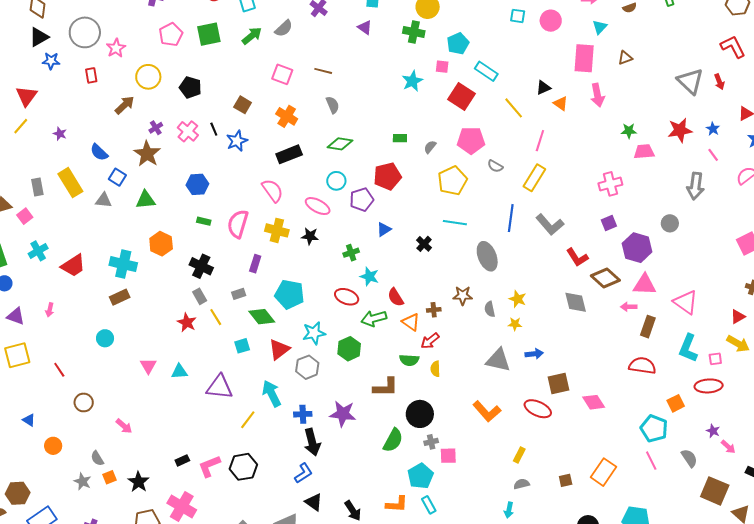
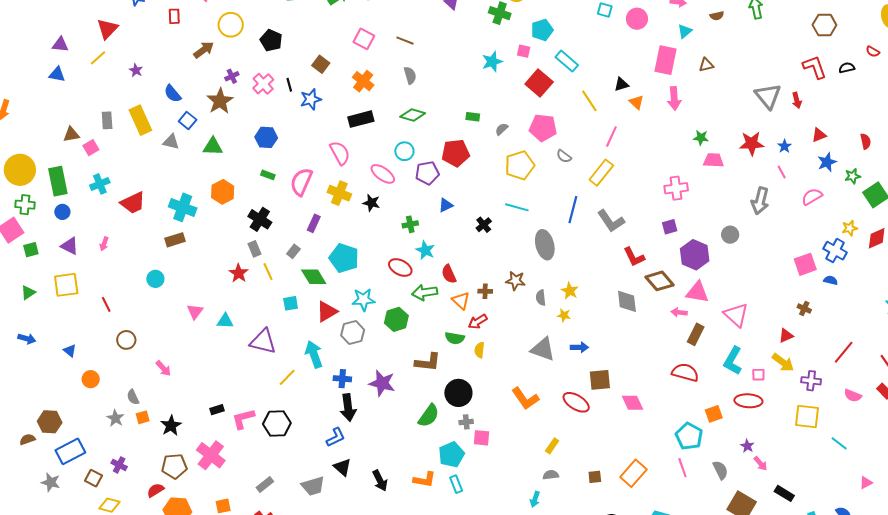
gray rectangle: (239, 294) -> (293, 251), turned -40

